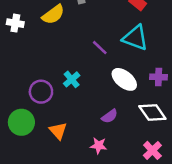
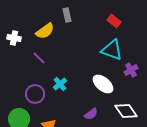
purple line: (100, 48) -> (39, 58), moved
purple cross: (159, 77) -> (131, 70), moved, turned -32

